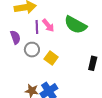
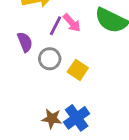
purple line: (37, 27) -> (55, 26), turned 32

